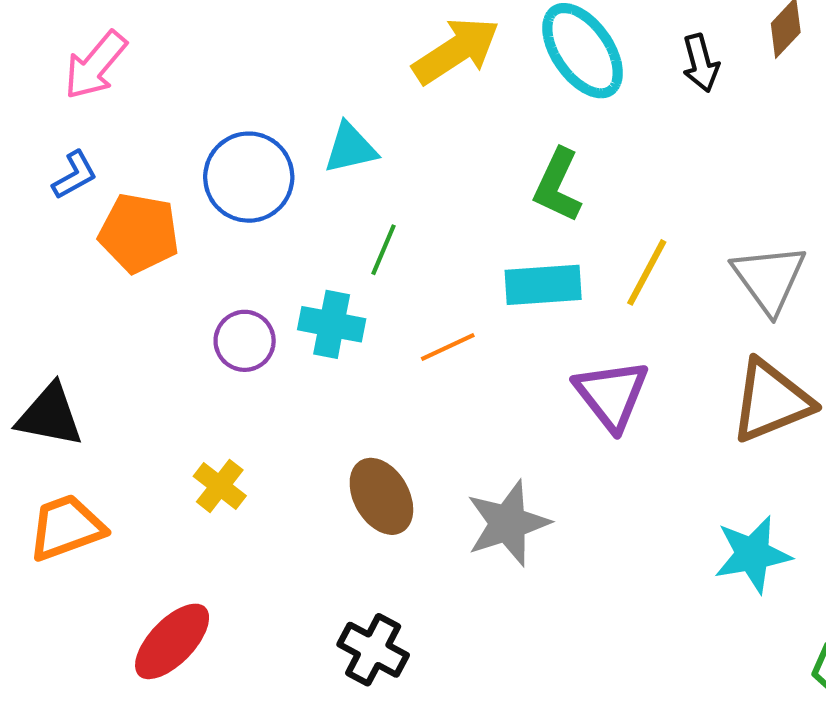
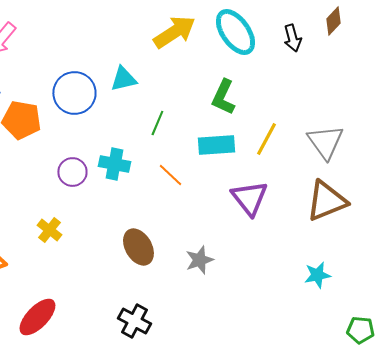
green line: (384, 250) -> (157, 123), moved
orange line: (448, 347) -> (170, 175), turned 68
yellow cross: (220, 486) -> (49, 230), moved
gray star: (508, 523) -> (199, 260), size x0.7
cyan star: (752, 554) -> (317, 275), size x0.7

